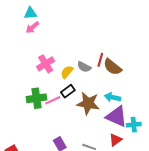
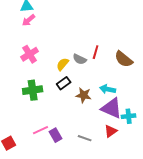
pink cross: (46, 64) -> (30, 54), moved
brown semicircle: (112, 67) -> (124, 59), moved
pink line: (53, 100) -> (41, 130), moved
brown star: (88, 103) -> (84, 95), size x0.7

